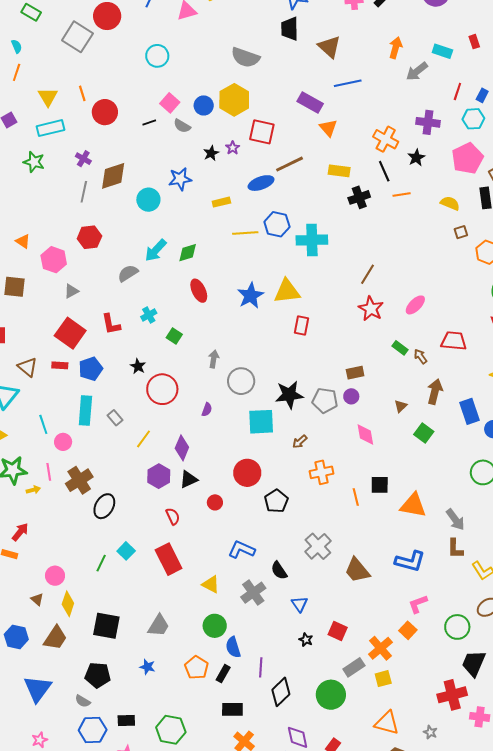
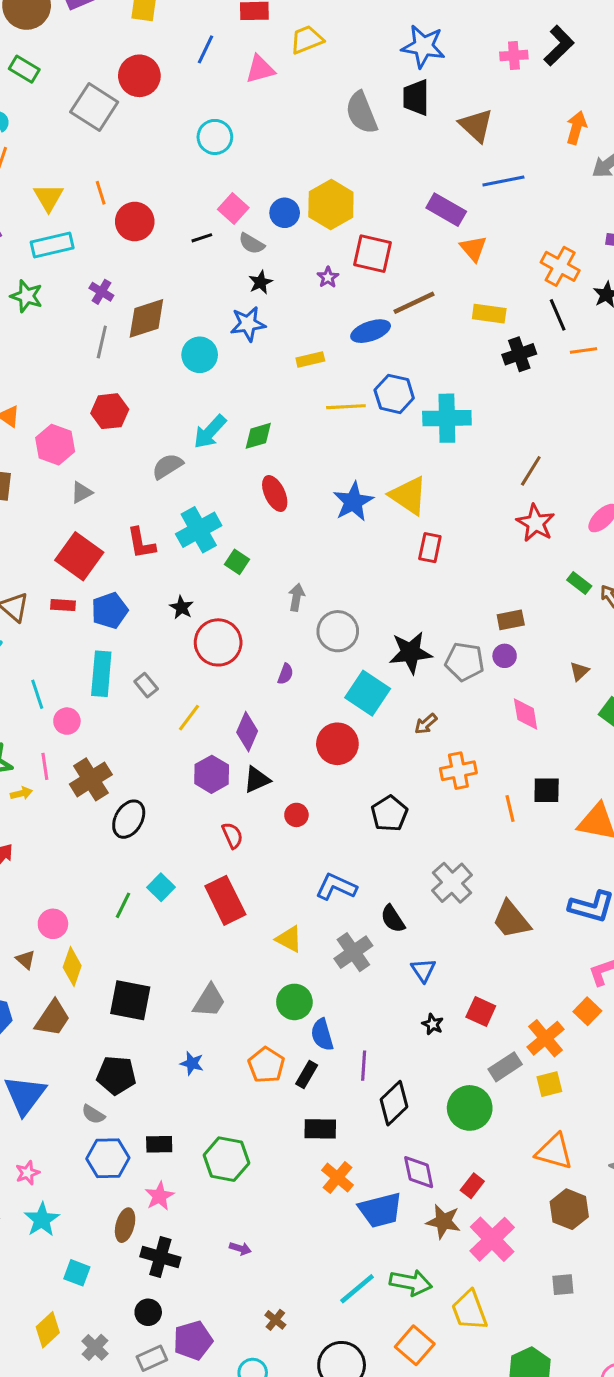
gray semicircle: (245, 57) -> (361, 113), moved, turned 48
black star: (211, 153) -> (261, 282), moved
yellow triangle: (287, 291) -> (408, 496), turned 40
cyan cross: (149, 315) -> (199, 530), size x1.8
cyan square: (261, 422) -> (368, 693), turned 36
red circle: (247, 473) -> (337, 744), moved

